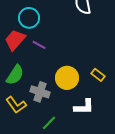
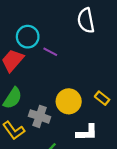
purple line: (39, 45) -> (50, 52), moved

